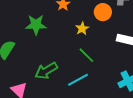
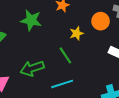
green line: (86, 55) -> (65, 55), moved

